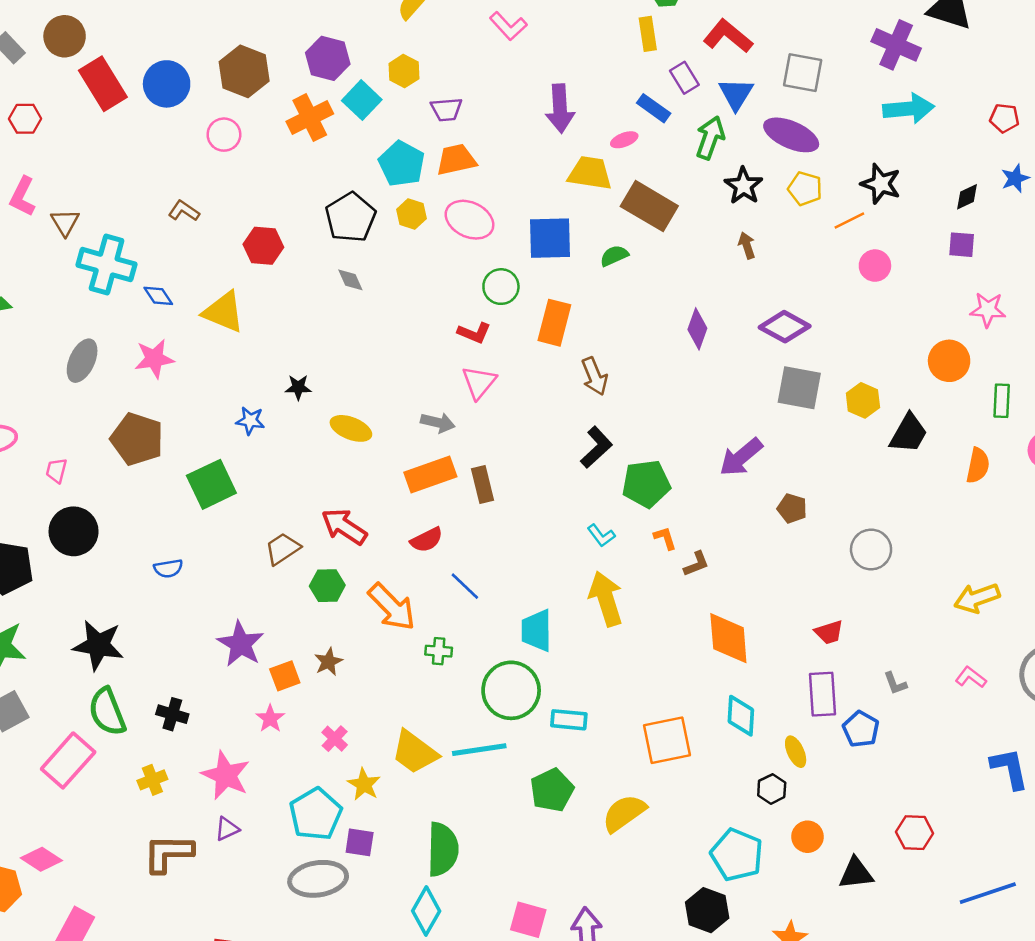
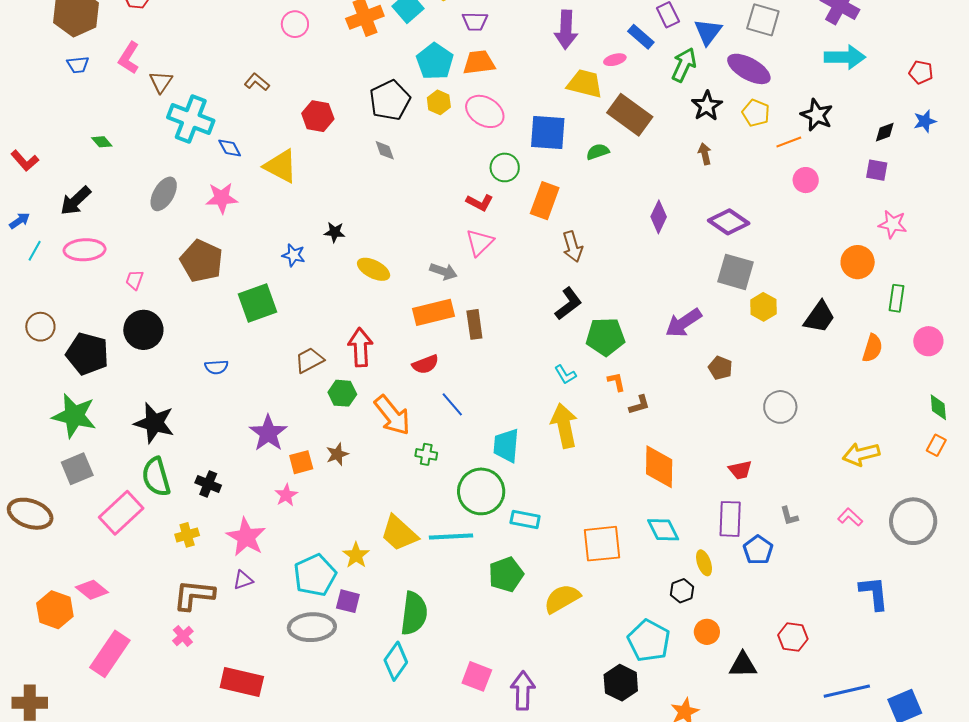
yellow hexagon: (863, 400) -> (763, 307), moved
red arrow: (344, 527) -> (360, 347), turned 48
cyan diamond: (741, 716) -> (663, 530), turned -36
pink cross: (335, 739) -> (183, 636), moved

